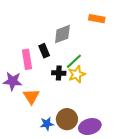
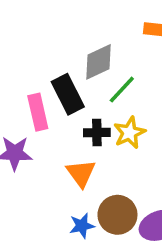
black rectangle: (44, 51) -> (68, 94), size x1.5
green line: (74, 61) -> (122, 90), moved
orange triangle: (31, 97) -> (81, 173), moved

